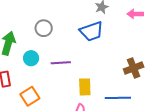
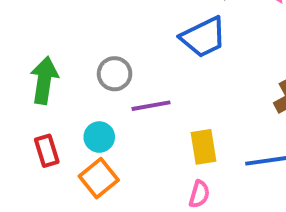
gray circle: (44, 28) -> (115, 74), moved
cyan circle: (31, 58) -> (99, 137), moved

